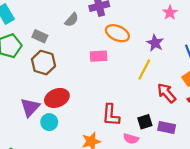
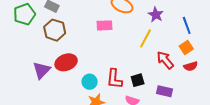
cyan circle: (49, 122) -> (90, 82), moved
black square: (145, 122) -> (138, 80), moved

